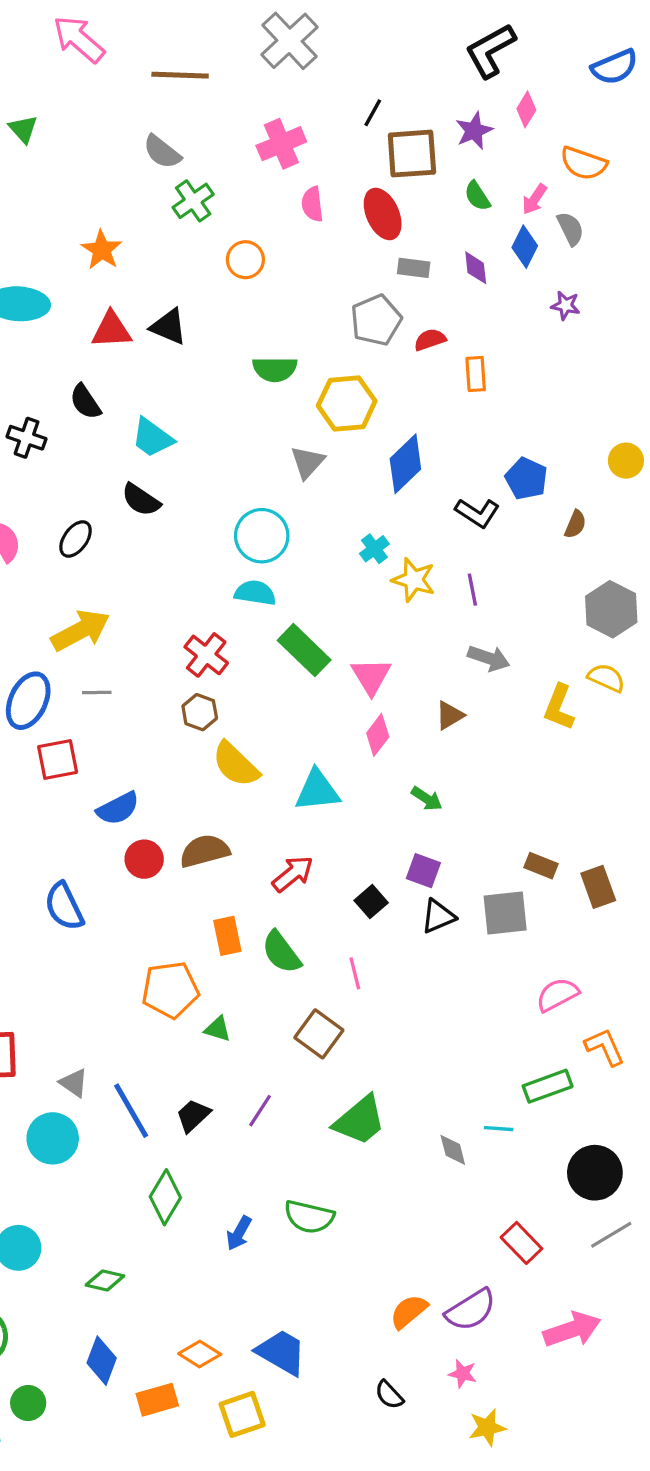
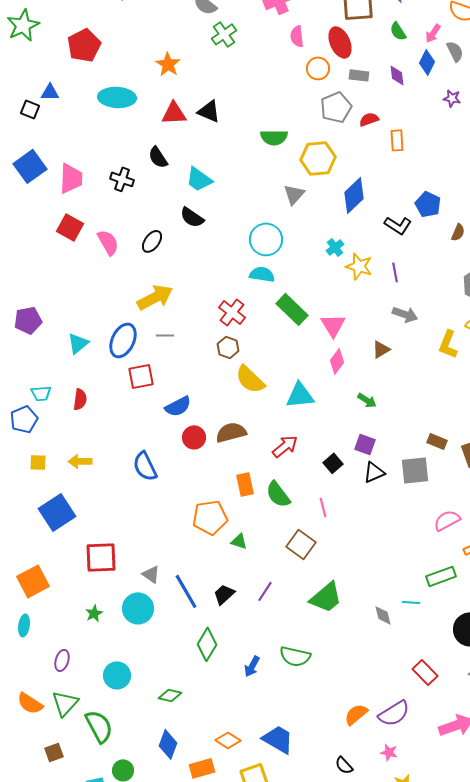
orange circle: (245, 260) -> (318, 68), moved

